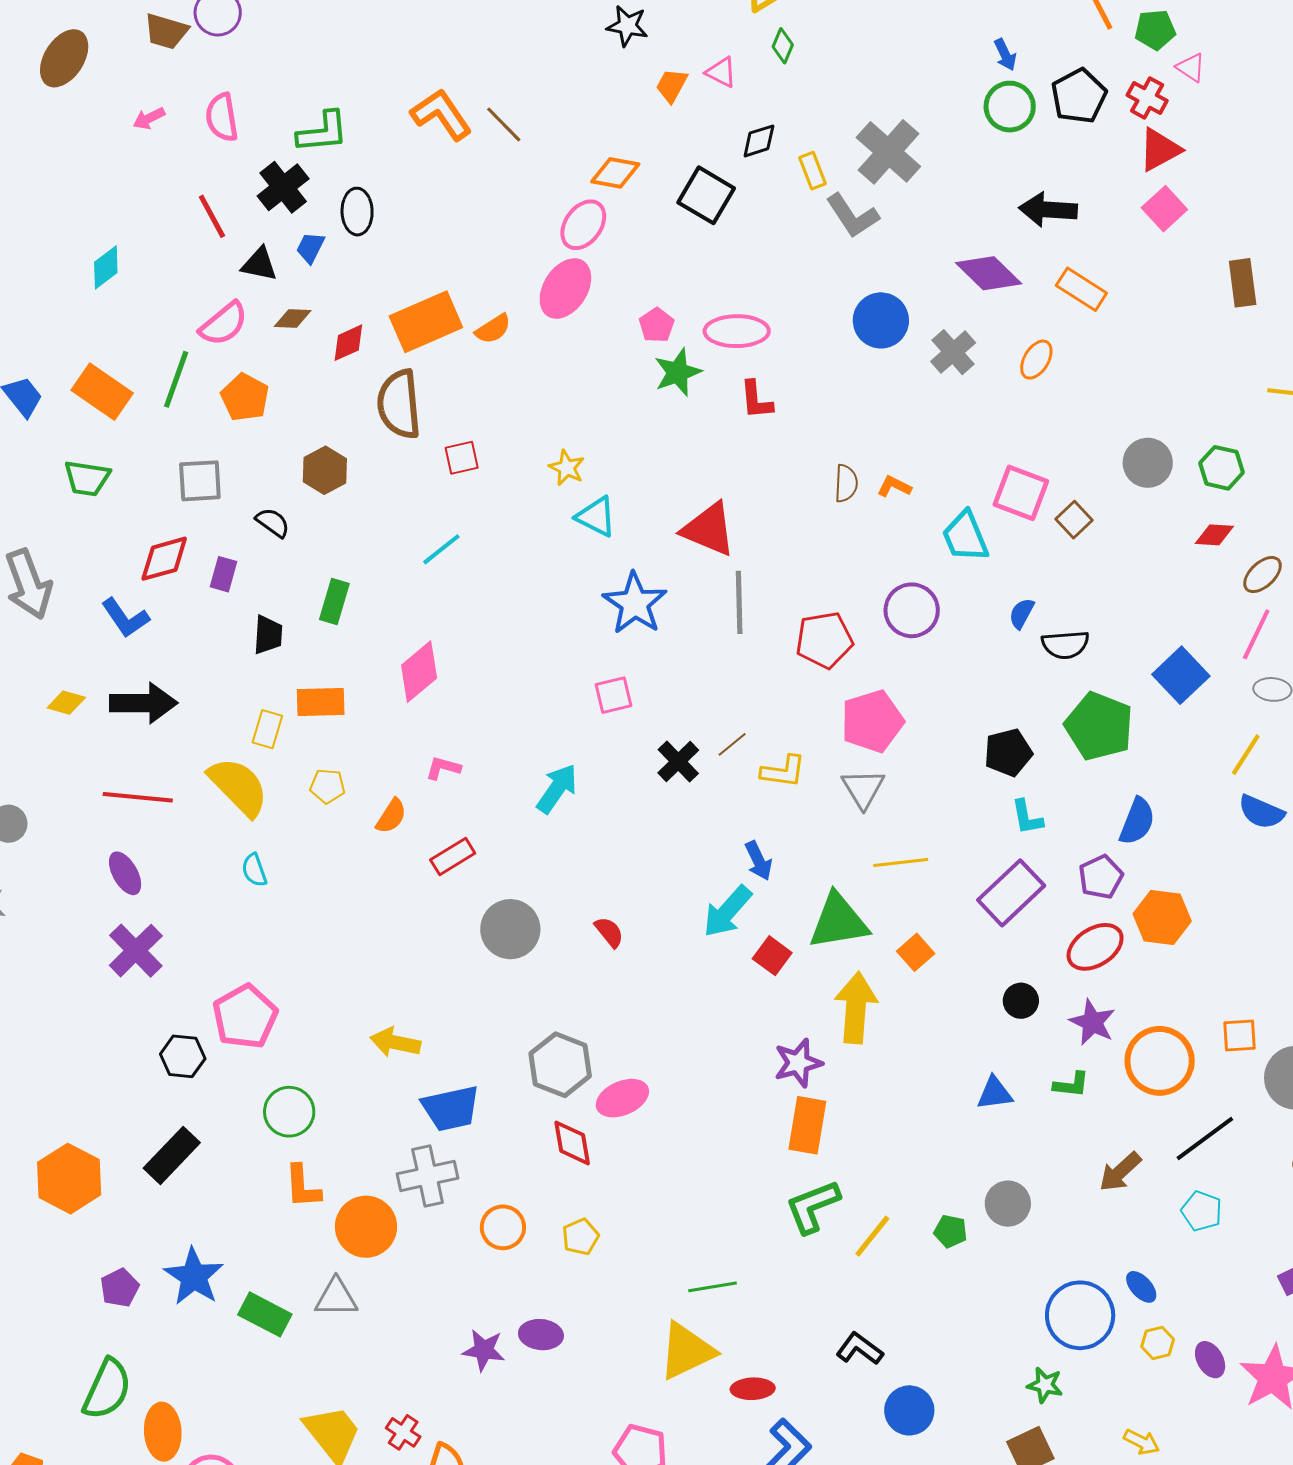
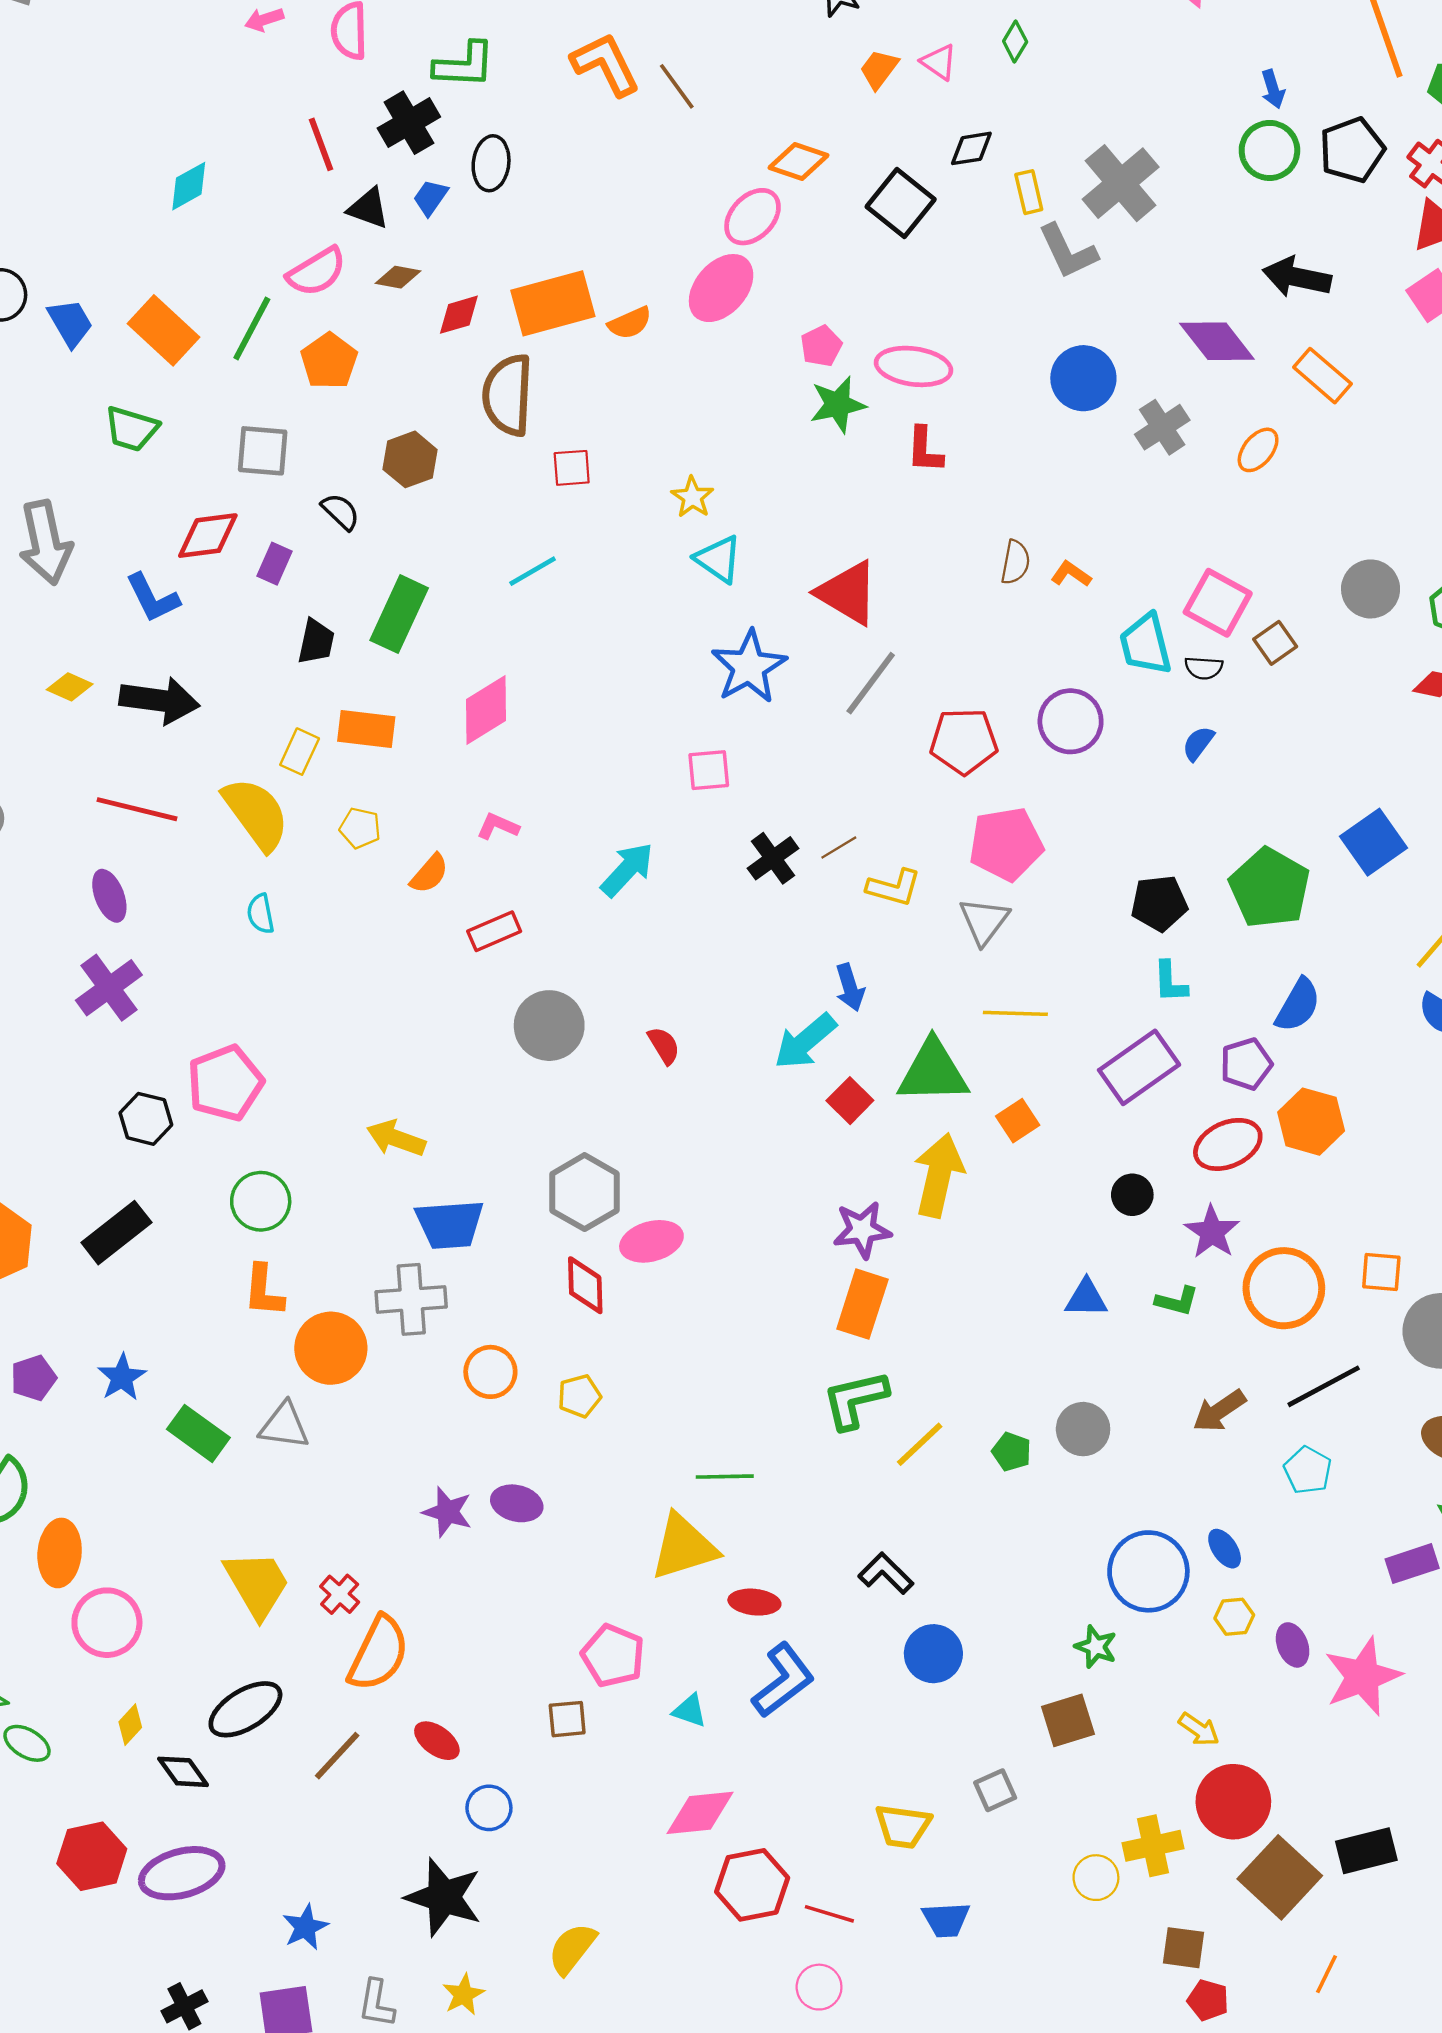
green rectangle: (334, 601) -> (399, 614), size x1.4
gray line: (739, 602) -> (871, 683), turned 30
black semicircle: (1065, 645) -> (1204, 668), moved, size x0.7
blue star: (194, 1276) -> (122, 1377), size x0.7

